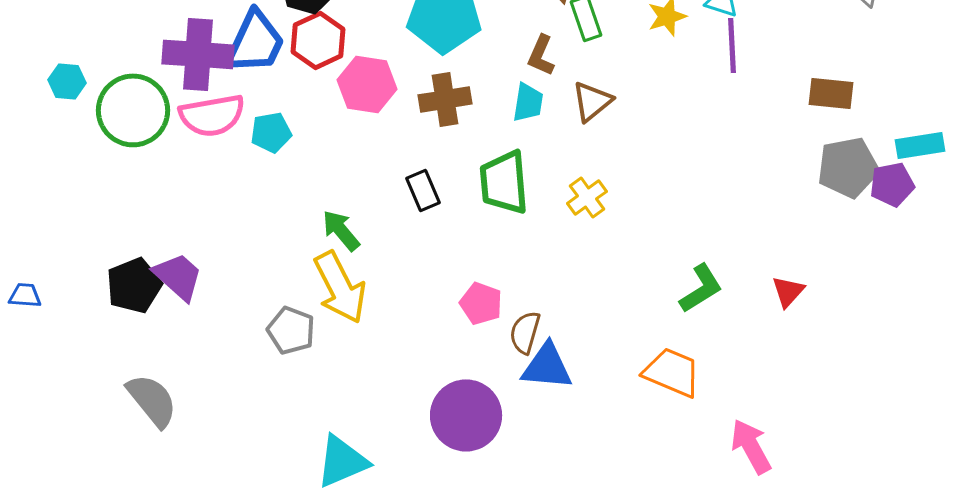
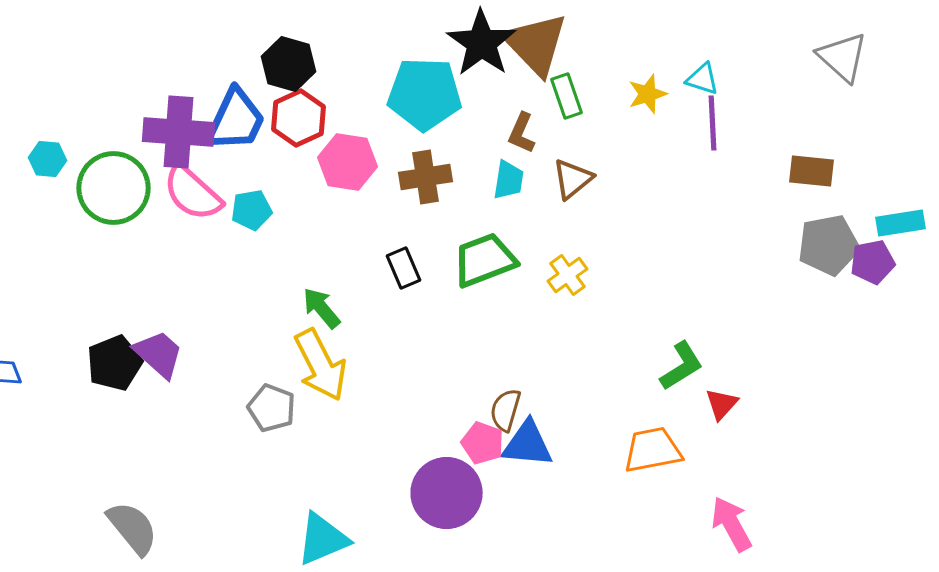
pink semicircle: (212, 115) -> (192, 193), turned 52
green trapezoid: (504, 182) -> (484, 260), turned 74
red triangle: (788, 291) -> (722, 404), moved
pink pentagon: (481, 303) -> (482, 443), moved
orange trapezoid: (672, 372) -> (652, 450), turned -34
gray semicircle: (152, 400) -> (132, 528), moved

